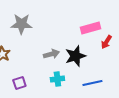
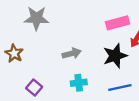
black star: (75, 56) -> (115, 56), moved
purple square: (19, 83) -> (34, 87), turned -32

